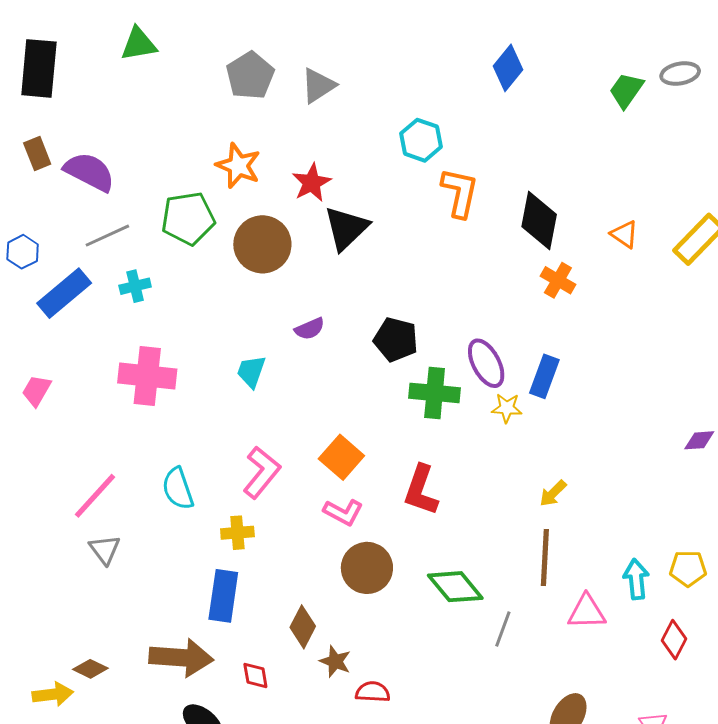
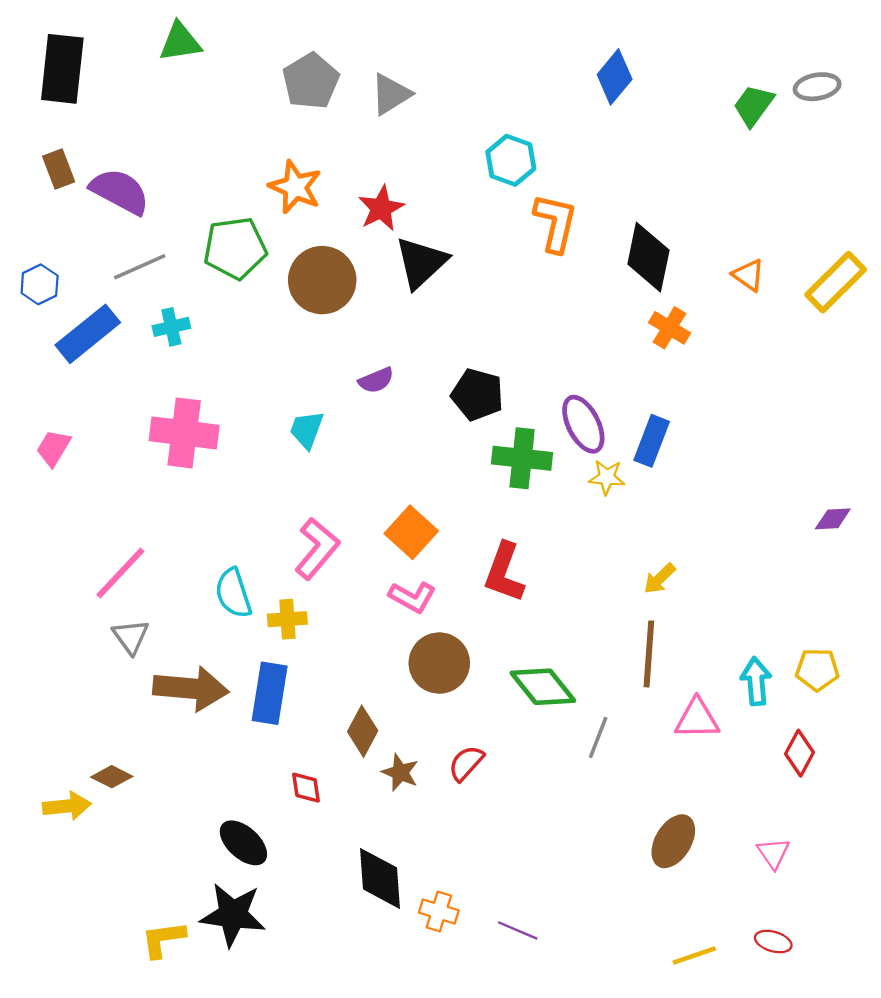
cyan semicircle: (178, 489) -> (233, 593), moved
brown arrow: (181, 658) -> (191, 688), moved
red semicircle: (373, 692) -> (466, 763), moved, turned -52

